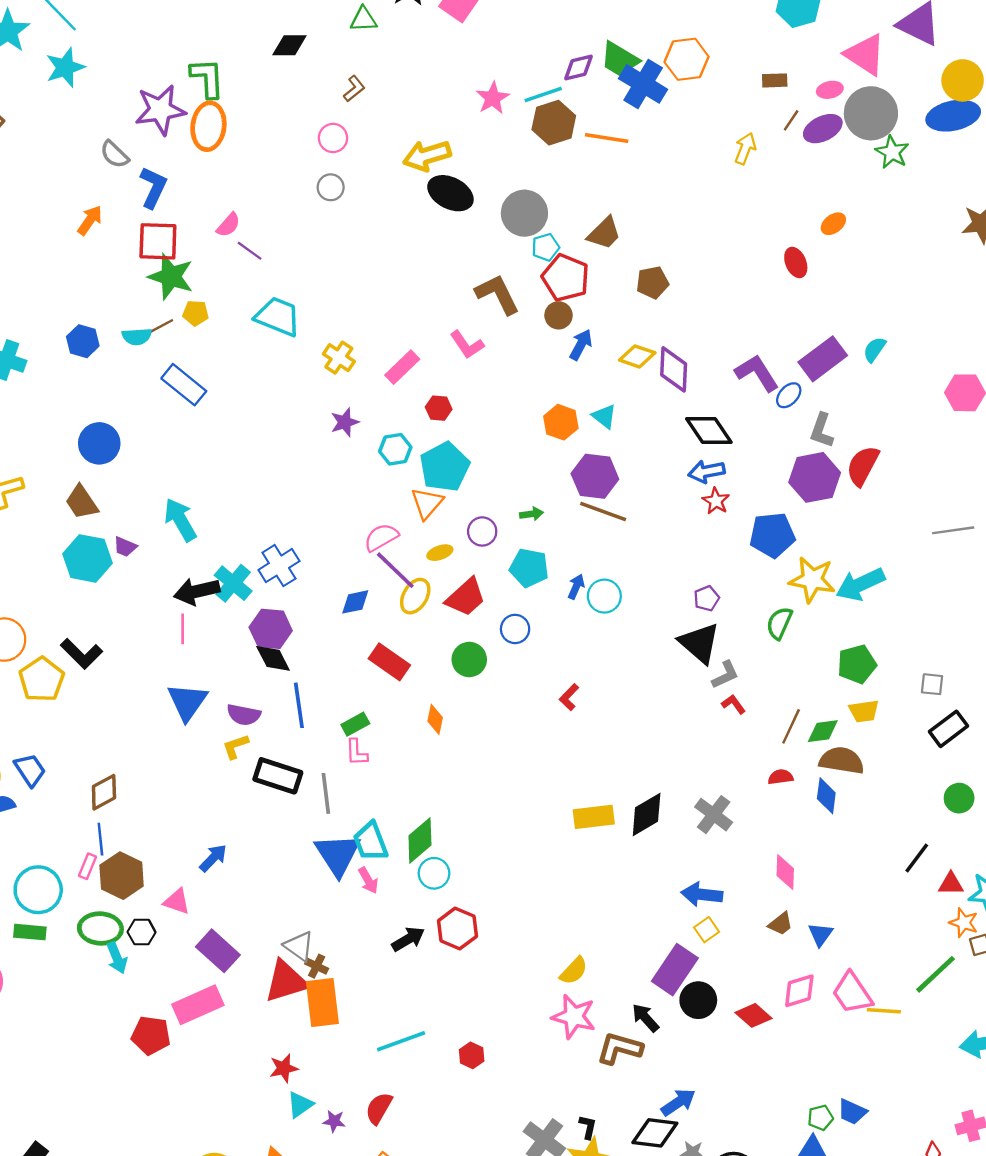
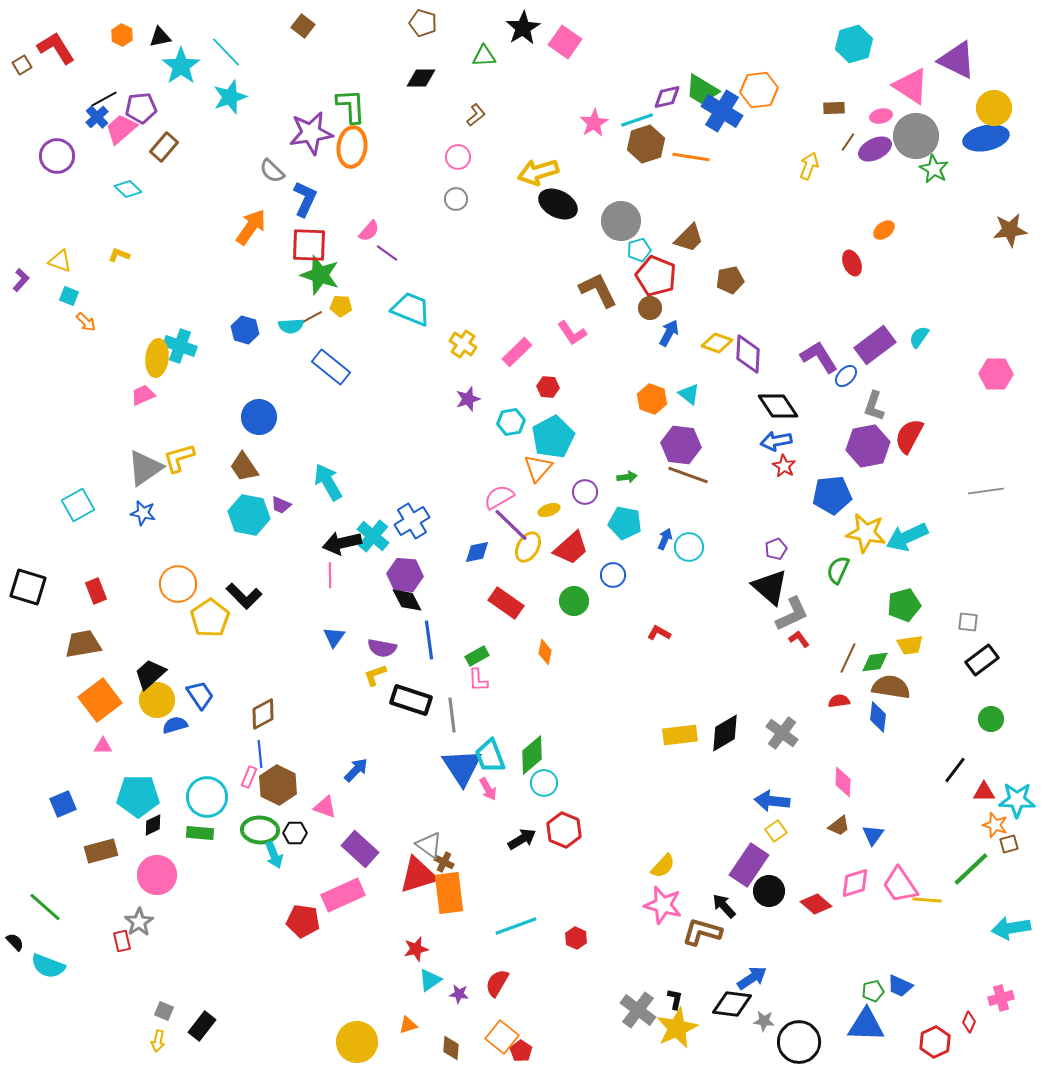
orange arrow: (90, 220) -> (251, 227), size x1.4
gray L-shape: (725, 675) -> (792, 614), size x1.4
red L-shape: (569, 697) -> (659, 633), turned 75
blue triangle: (187, 702) -> (334, 637), size x0.6

